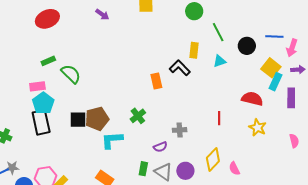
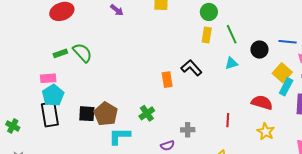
yellow rectangle: (194, 50) -> (207, 35), moved
green semicircle: (71, 74) -> (82, 53), moved
brown pentagon: (97, 119) -> (106, 114), turned -30

